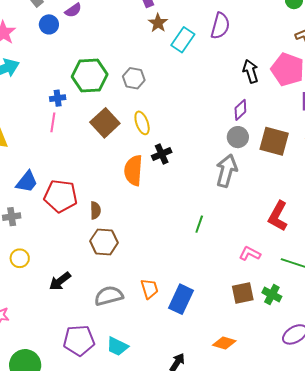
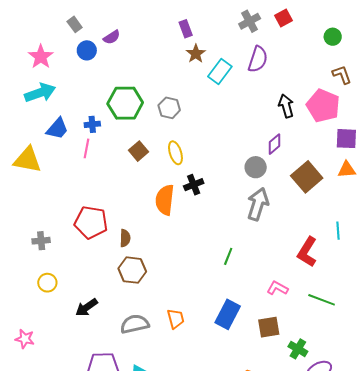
brown square: (105, 123) -> (138, 151), size x0.7
gray circle: (238, 137) -> (256, 167), moved
brown square: (274, 141) -> (307, 177), turned 32
blue trapezoid: (27, 182) -> (57, 129), moved
green cross: (272, 295) -> (298, 349), moved
blue rectangle: (181, 299) -> (228, 314), moved

